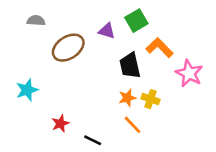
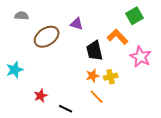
green square: (136, 21) -> (135, 16), moved
yellow cross: (151, 99) -> (111, 77), turned -32

